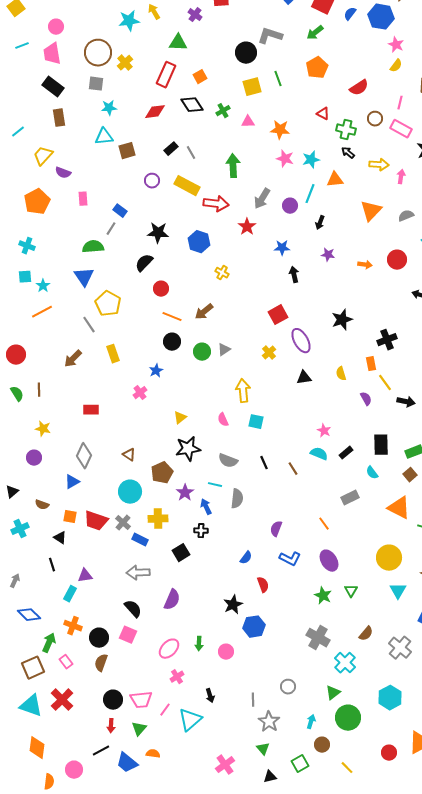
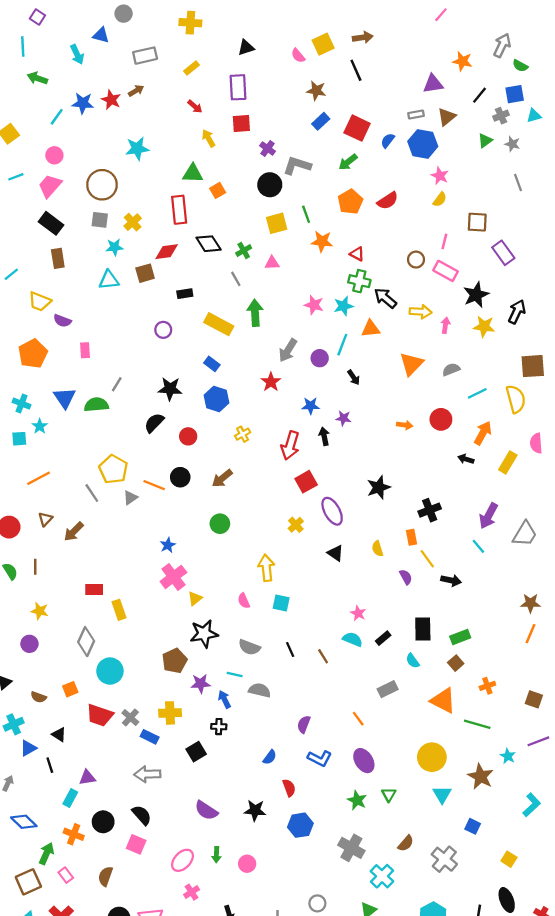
yellow arrow: (154, 12) -> (209, 138), moved
purple cross: (195, 15) -> (268, 148), moved
pink trapezoid: (52, 54) -> (50, 186), turned 50
yellow cross: (125, 63) -> (133, 222), moved
red rectangle: (166, 75) -> (179, 210), turned -30
orange square: (200, 77) -> (218, 190), moved
red semicircle: (359, 88) -> (388, 201), moved
orange star: (280, 130) -> (322, 241), moved
green cross: (346, 130) -> (359, 281), moved
black rectangle: (171, 149) -> (185, 294), turned 32
brown square: (127, 151) -> (145, 273), moved
gray line: (191, 153) -> (236, 279), moved
black arrow: (348, 153) -> (385, 298), size x1.5
yellow trapezoid: (43, 156) -> (40, 302), turned -110
yellow rectangle: (187, 186) -> (219, 324), moved
red arrow: (216, 204) -> (290, 445), moved, turned 100
blue rectangle: (120, 211) -> (212, 364), moved
black arrow: (320, 223) -> (354, 377), turned -56
purple star: (328, 255) -> (343, 418), moved
yellow cross: (222, 273) -> (243, 434), turned 32
blue triangle: (84, 277) -> (65, 398), moved
cyan star: (43, 286) -> (40, 426), moved
red circle: (161, 289) -> (188, 436), moved
orange line: (172, 317) -> (154, 485), moved
black circle: (172, 342) -> (180, 477), moved
gray triangle: (224, 350) -> (130, 498), moved
yellow rectangle: (113, 354) -> (119, 610), moved
black triangle: (304, 378) -> (336, 553), turned 42
pink cross: (140, 393) -> (173, 577), moved, size x1.6
brown triangle: (129, 455) -> (45, 519), moved, turned 40
blue triangle: (72, 482) -> (28, 748), moved
cyan circle: (130, 492) -> (110, 671), moved
purple star: (185, 493) -> (201, 683), turned 30
gray semicircle: (237, 499) -> (260, 690), turned -84
orange square: (70, 517) -> (70, 689), moved, turned -32
purple semicircle: (172, 600) -> (206, 810), moved, turned 100
black star: (233, 605) -> (255, 810), turned 30
blue hexagon: (254, 627) -> (300, 825), moved
black circle: (99, 638) -> (103, 822), moved

